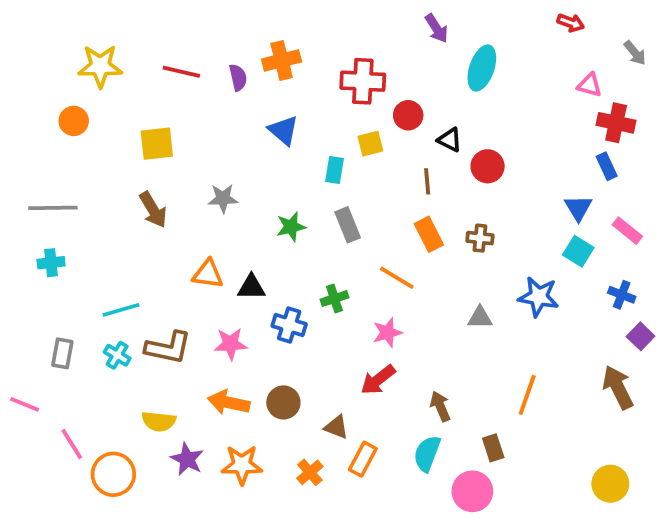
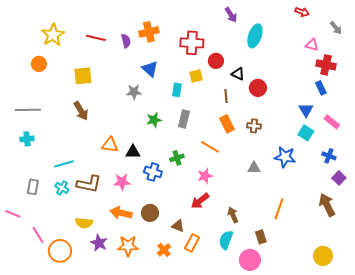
yellow star: (100, 66) -> (53, 35), turned -30
gray star: (223, 198) -> (134, 92), moved
gray rectangle: (348, 225) -> (184, 119), turned 36

